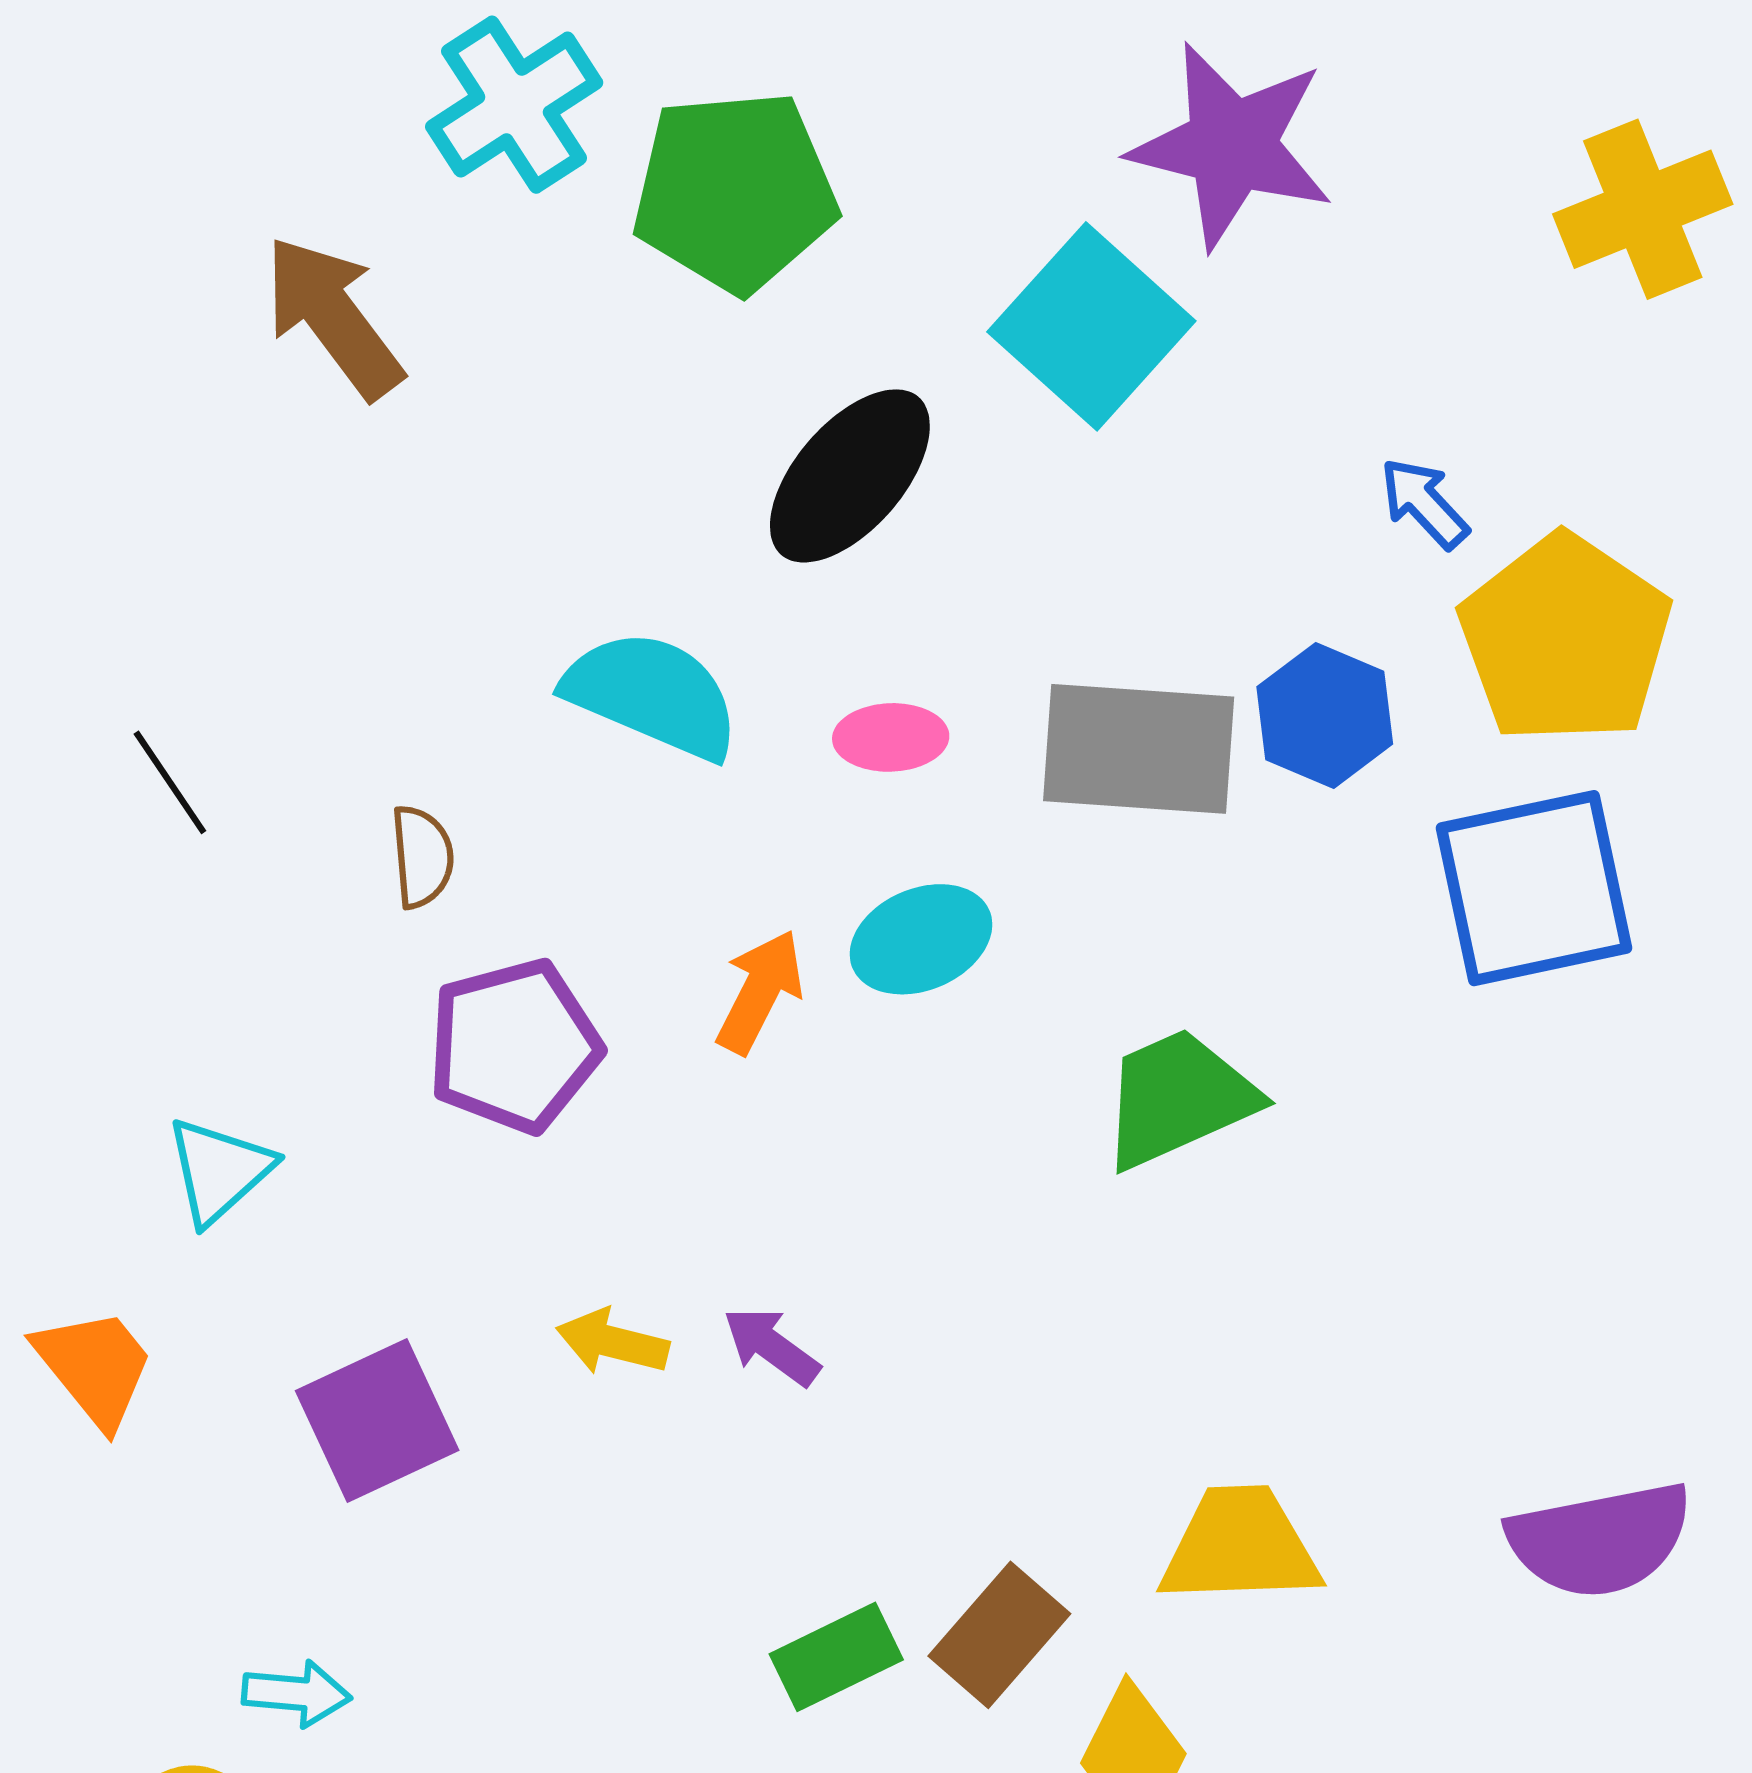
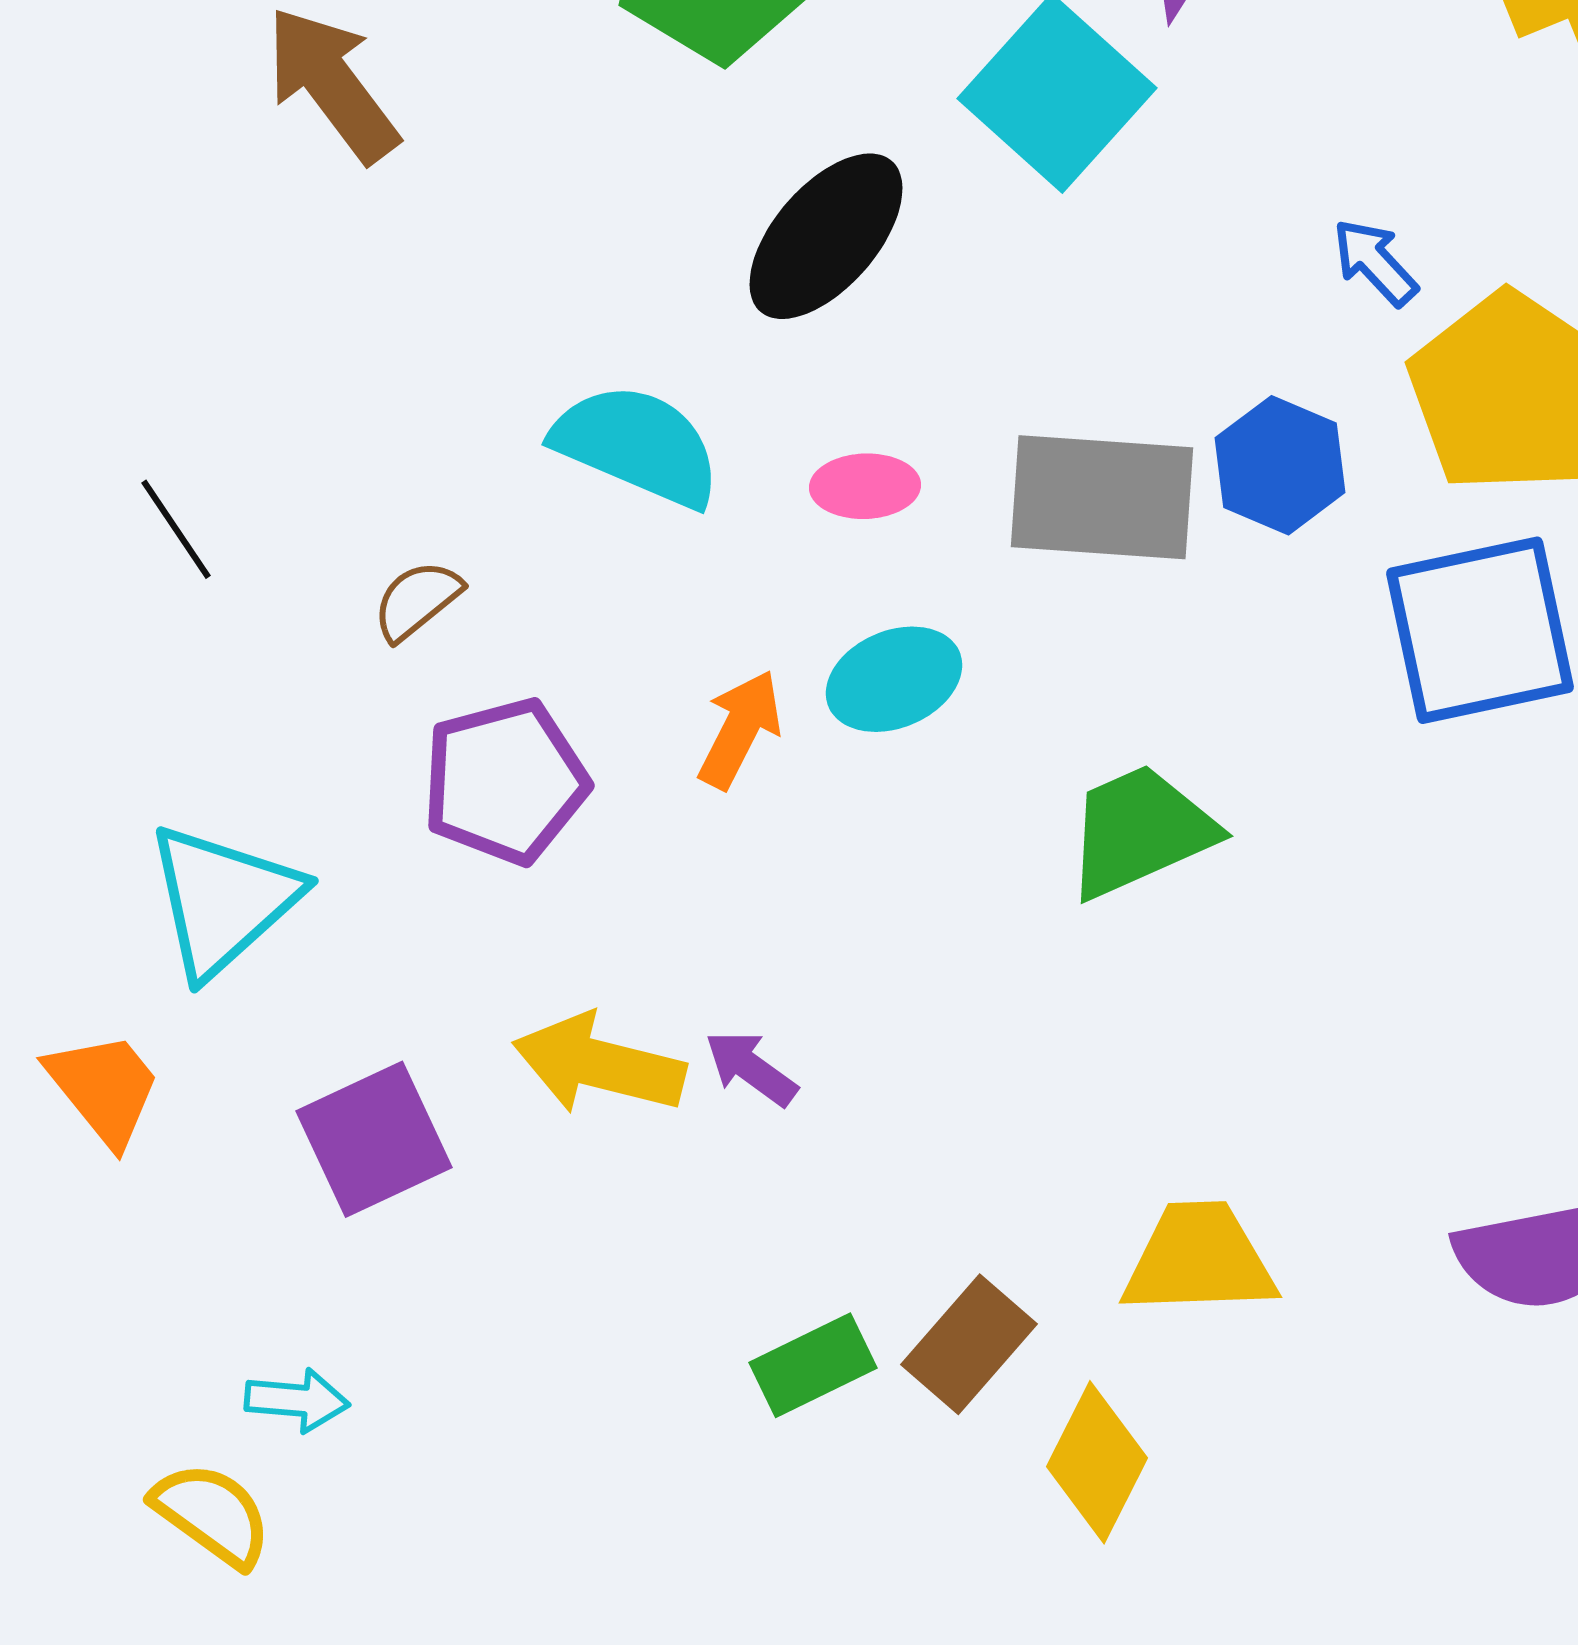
brown semicircle: (422, 857) -> (417, 600), turned -124
cyan triangle: (219, 1170) -> (223, 900), size x1.5
yellow arrow: (612, 1342) -> (599, 1064), size x1.6

